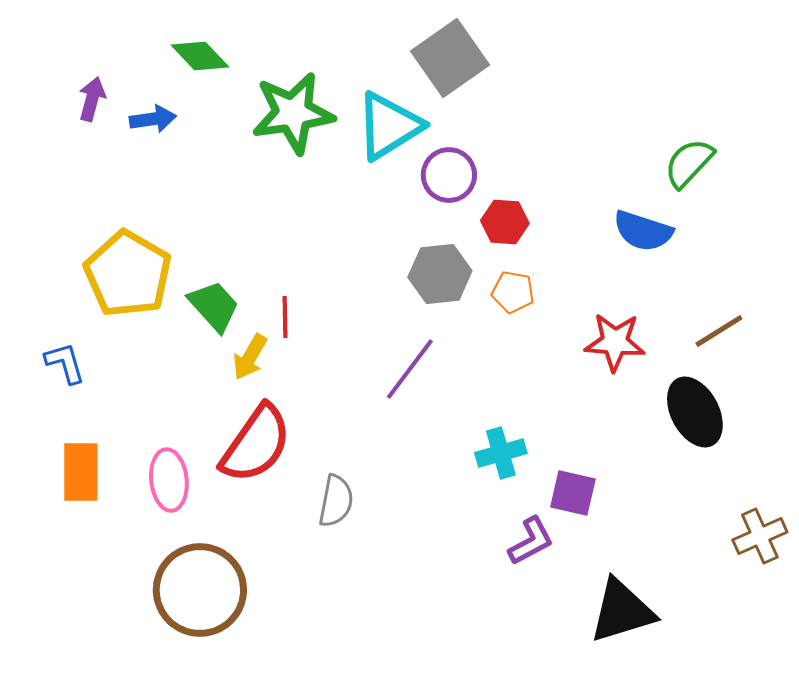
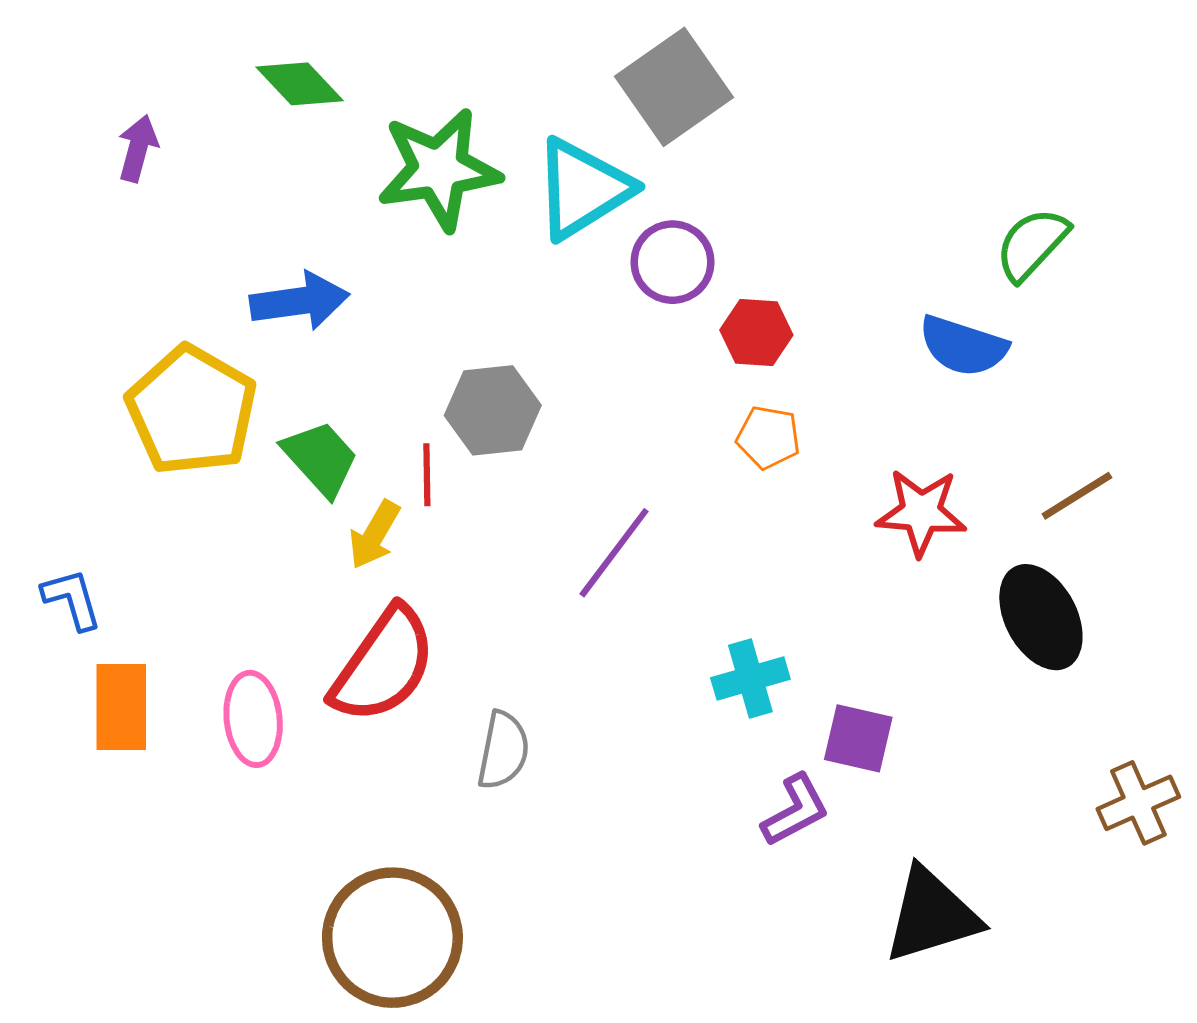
blue arrow: (153, 119) -> (300, 301), moved, size x1.4
gray hexagon: (440, 274) -> (493, 410), moved
blue L-shape: (65, 363) -> (72, 599), moved
brown circle: (200, 590) -> (392, 938), moved

